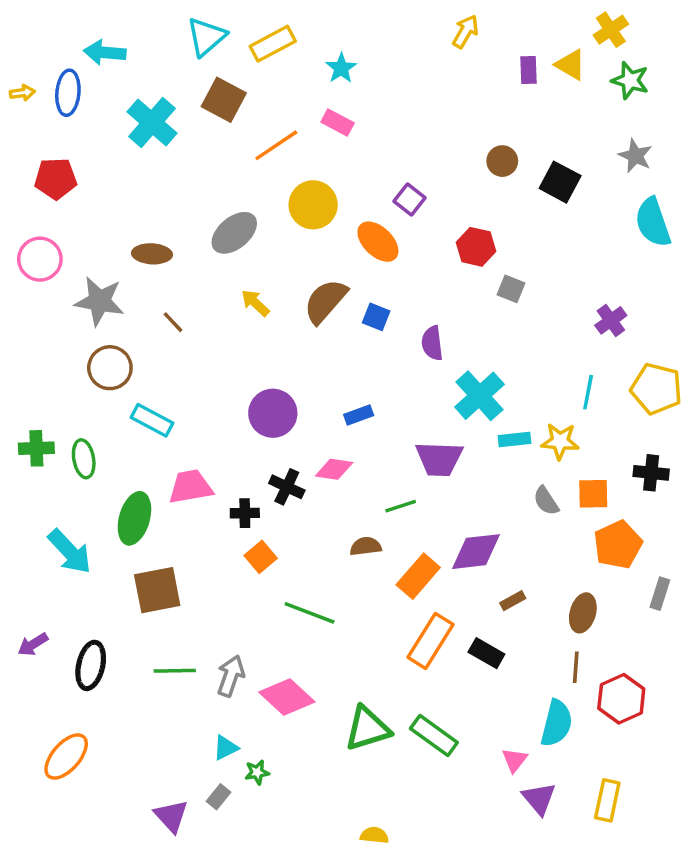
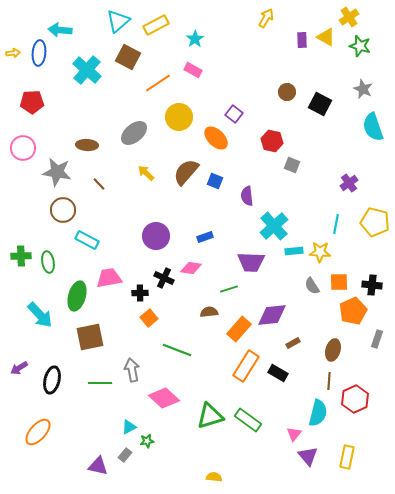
black cross: (651, 473) -> (372, 285), moved
gray arrow: (231, 676) -> (132, 370), moved, turned -30
purple triangle: (171, 816) -> (98, 466), turned -35

